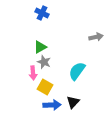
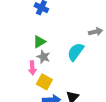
cyan semicircle: (77, 71) -> (76, 52), moved

